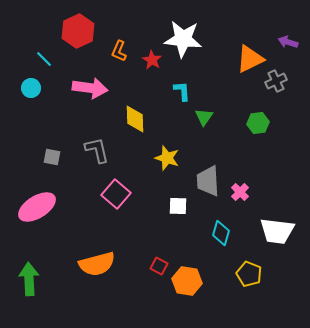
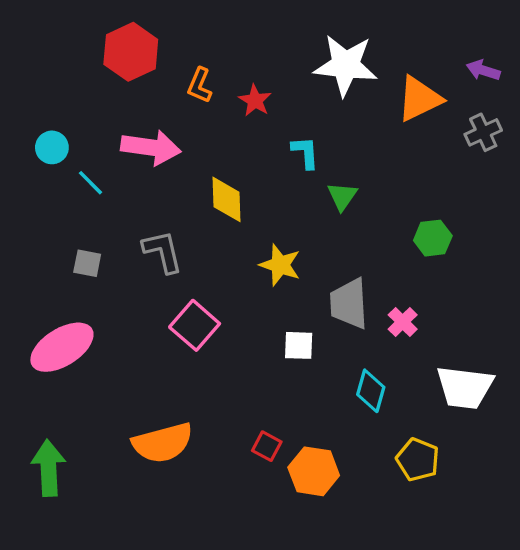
white star: (183, 39) -> (346, 65), moved
cyan line: (44, 59) -> (91, 183), moved
gray cross: (276, 81) -> (483, 132), moved
green hexagon: (258, 123) -> (433, 238), moved

